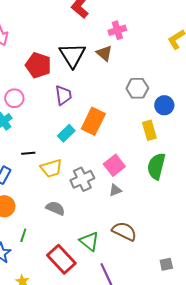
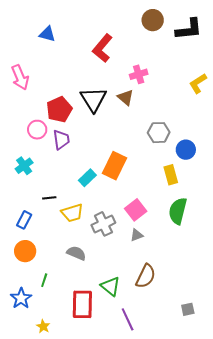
red pentagon: (38, 65) -> (59, 109), turned 30
purple trapezoid: (63, 95) -> (61, 140), moved
pink circle: (14, 98) -> (37, 130), moved
brown semicircle: (124, 231) -> (146, 276), turned 90
red rectangle: (61, 259) -> (82, 304), turned 44

